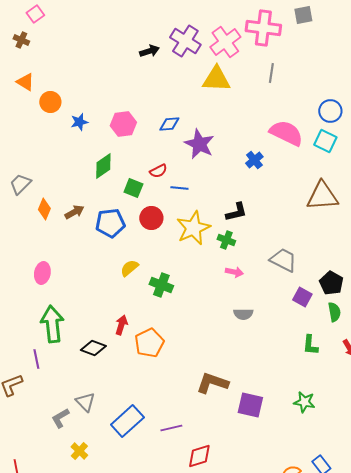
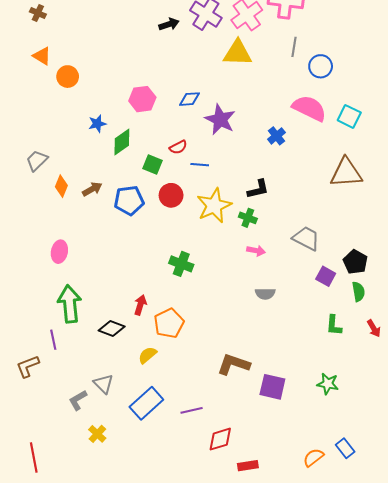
blue circle: (330, 111) -> (321, 66), moved
blue star: (79, 122) -> (97, 124), moved
yellow semicircle: (129, 268) -> (147, 355), moved

